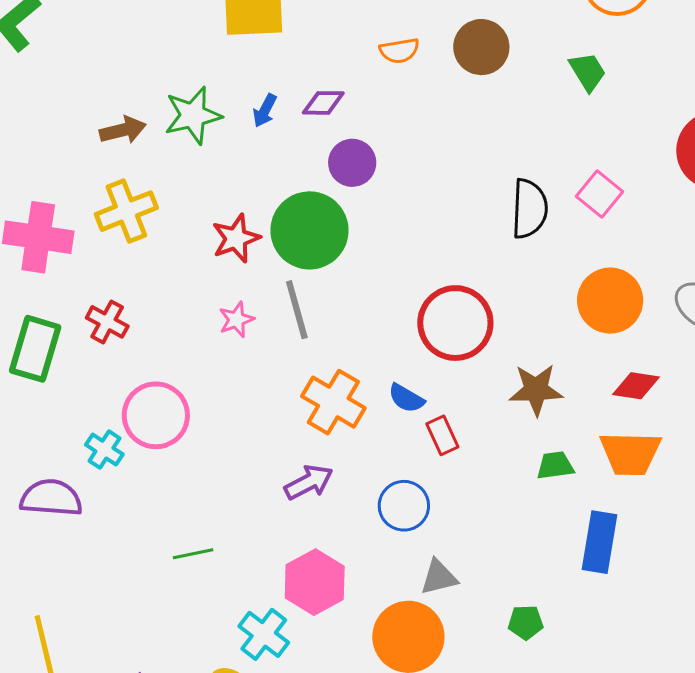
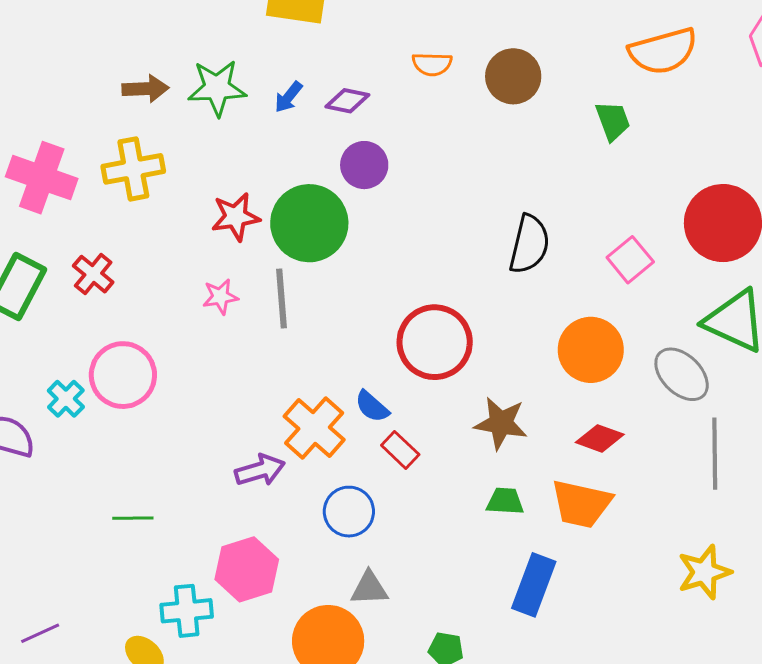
pink square: (600, 194) -> (630, 260), moved
orange cross: (333, 402) -> (314, 428), moved
red rectangle: (442, 435) -> (400, 450), turned -33
cyan cross: (264, 634) -> (187, 611), turned 36

